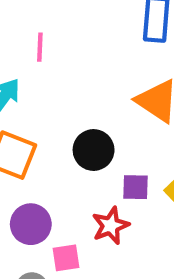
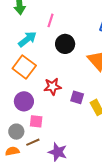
black circle: (94, 150) -> (65, 44), moved
red star: (111, 226) -> (53, 87), moved

